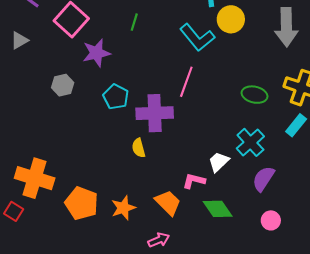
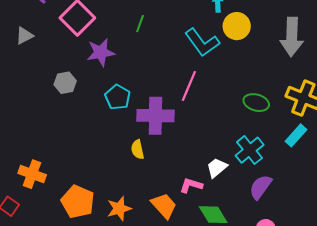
orange cross: (35, 178) -> (32, 174), size x0.7

